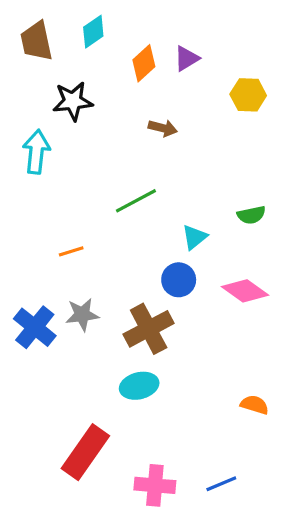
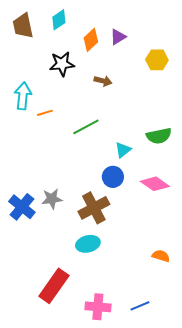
black star: (73, 101) -> (62, 64), moved
green semicircle: (251, 215) -> (159, 136), size x1.4
orange line: (71, 251) -> (45, 113), moved

